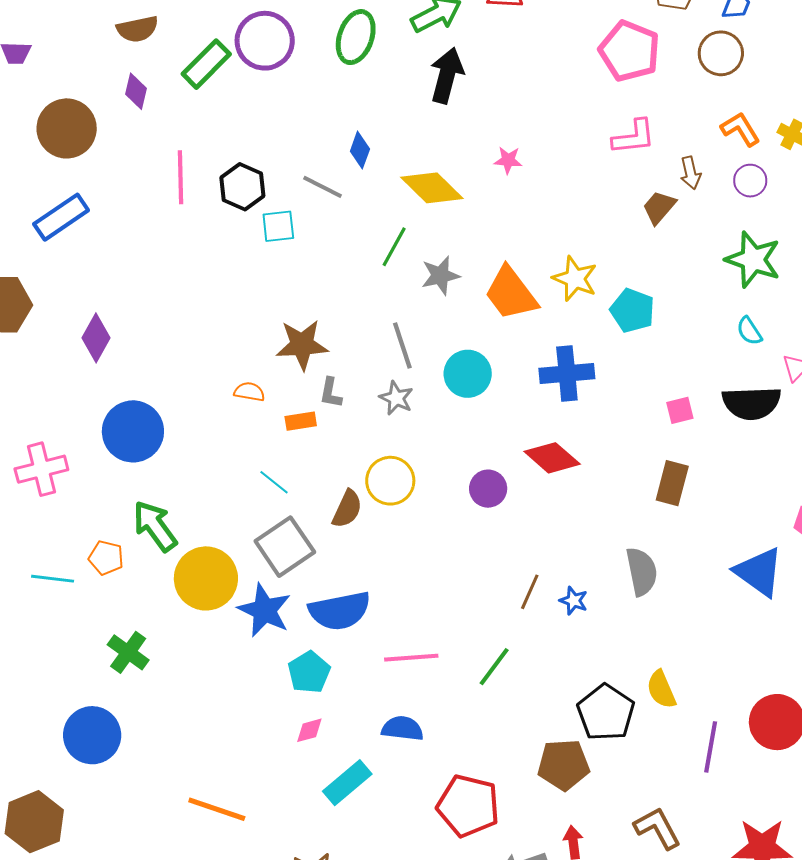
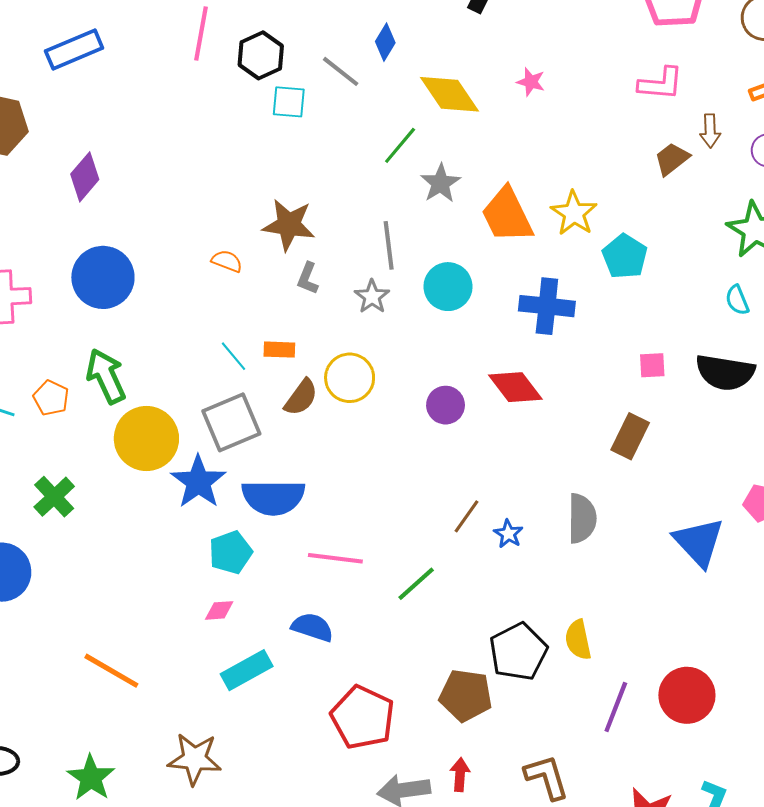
gray star: (440, 275) -> (440, 183), turned -30
orange rectangle: (301, 421) -> (279, 350), moved

